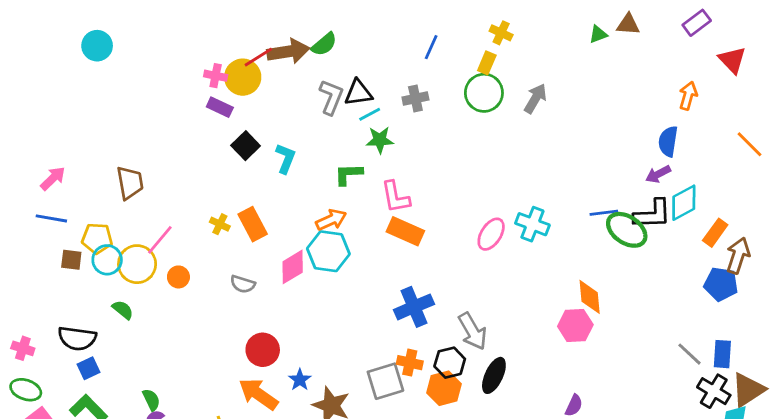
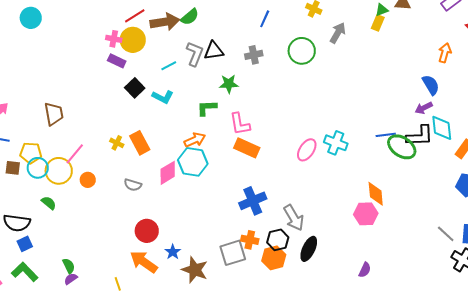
red line: (258, 57) -> (135, 16), moved
yellow rectangle: (487, 63) -> (378, 23), moved
gray arrow: (535, 99) -> (338, 33), moved
cyan line: (370, 114) -> (169, 66), moved
blue semicircle: (668, 141) -> (431, 85), turned 140
cyan L-shape: (286, 158) -> (163, 97), turned 95
cyan diamond: (684, 203) -> (442, 128), turned -68

